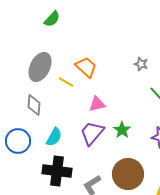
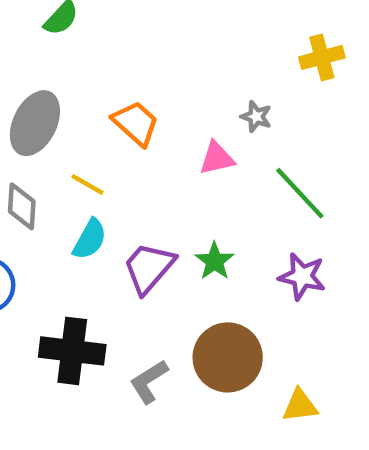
yellow line: (66, 82) -> (88, 184), moved
pink triangle: (97, 104) -> (217, 158), moved
cyan semicircle: (54, 137) -> (90, 239), moved

